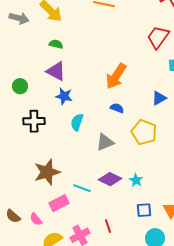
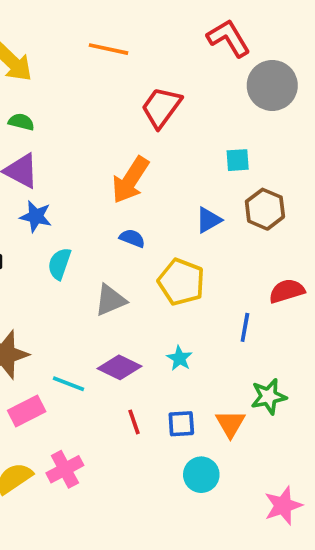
red trapezoid: (158, 37) -> (161, 107), moved
cyan star: (136, 180) -> (179, 358), moved
red line: (108, 226) -> (134, 422), moved

